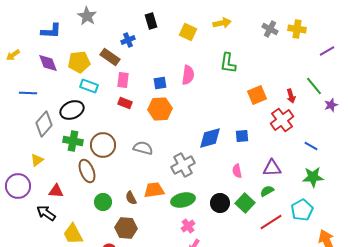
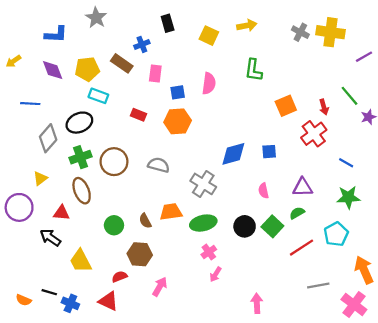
yellow cross: (297, 29) -> (330, 32), size x1.4
pink rectangle: (123, 80) -> (155, 73), moved
green cross: (73, 141) -> (80, 157), turned -30
gray cross: (183, 165) -> (203, 184), turned -30
brown ellipse: (87, 171) -> (82, 191), moved

